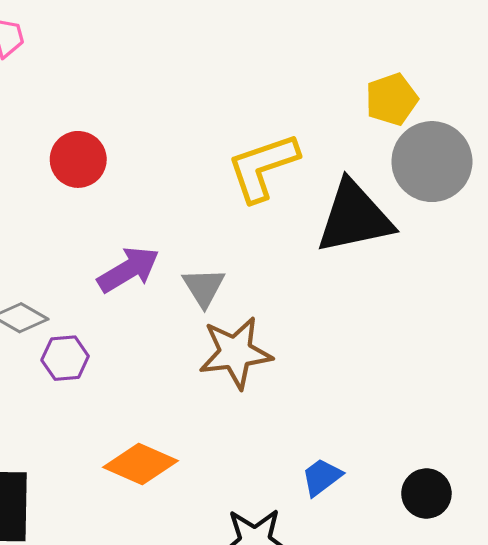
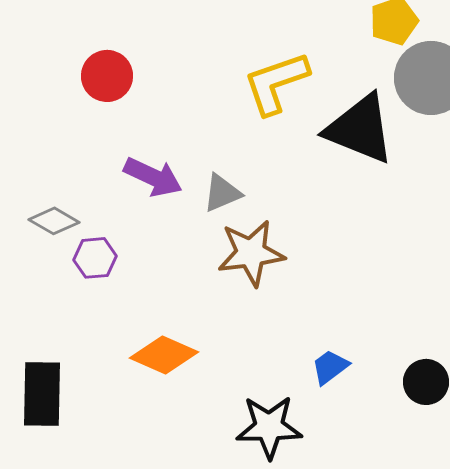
black triangle: (354, 217) -> (360, 129), turned 34
purple arrow: (128, 270) -> (153, 177), turned 56
gray triangle: (204, 287) -> (222, 193), turned 39

